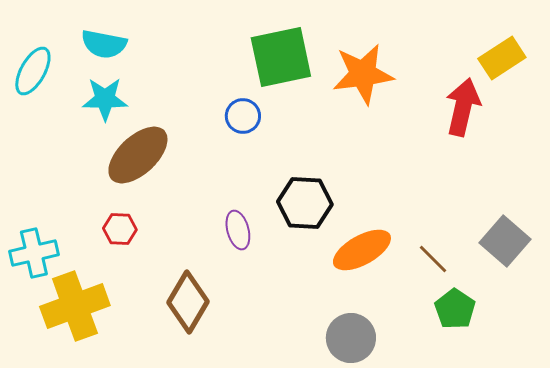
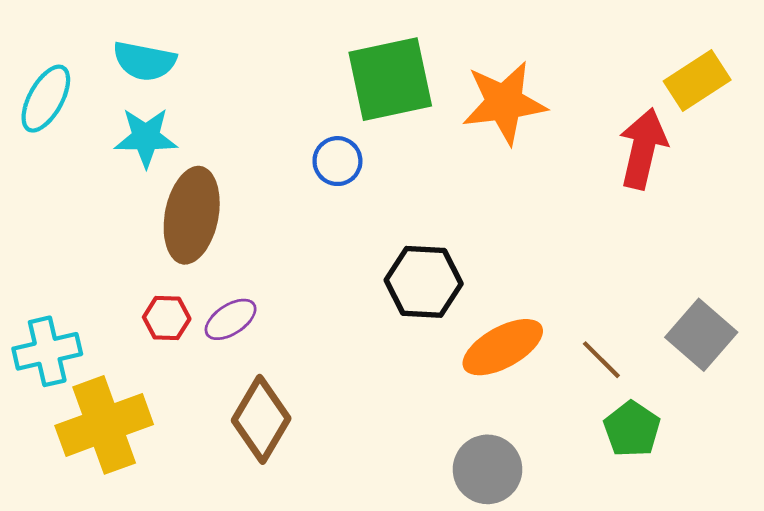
brown ellipse: (138, 155) -> (192, 215), turned -36
purple ellipse: (238, 230) -> (231, 319), moved, turned 72

